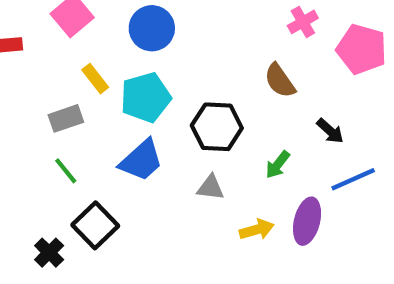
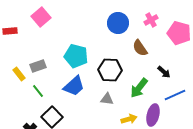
blue circle: (152, 28) -> (118, 23), moved
yellow rectangle: (95, 79) -> (19, 74), moved
cyan pentagon: (146, 97) -> (76, 56), turned 30
green arrow: (278, 165) -> (139, 88), size x1.5

